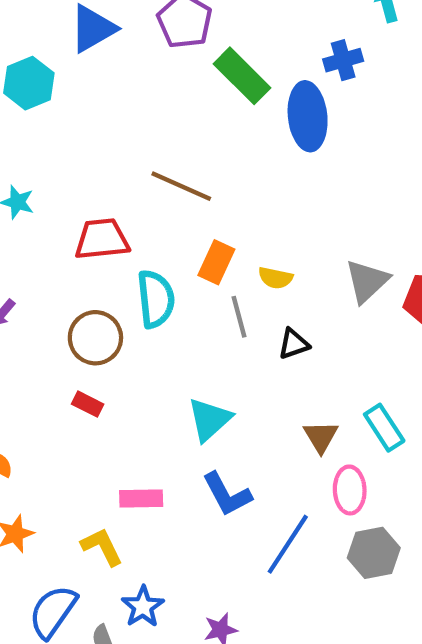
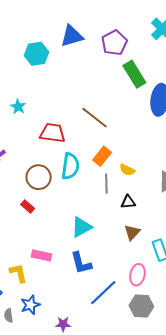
brown triangle: (321, 437) -> (132, 232), moved

